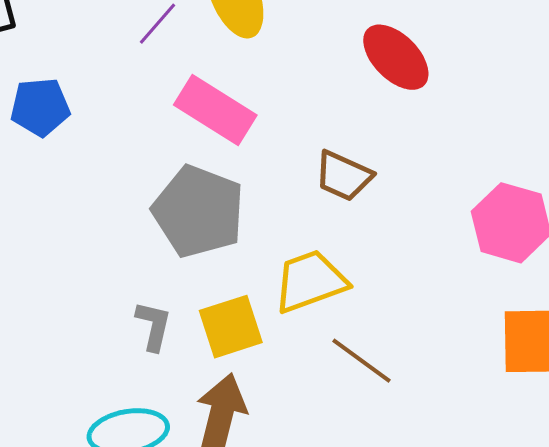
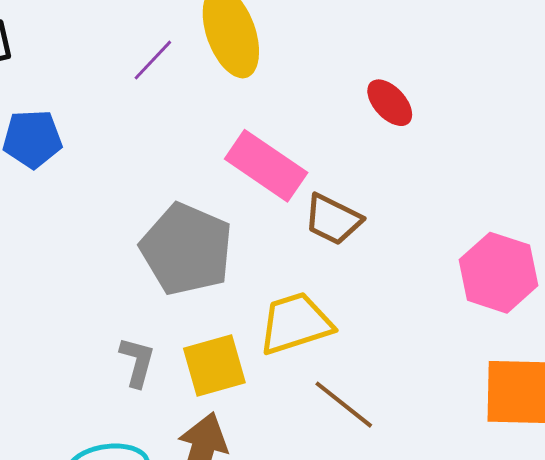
red ellipse: (396, 57) -> (390, 103), size x0.7
pink rectangle: (215, 110) -> (266, 166), moved

